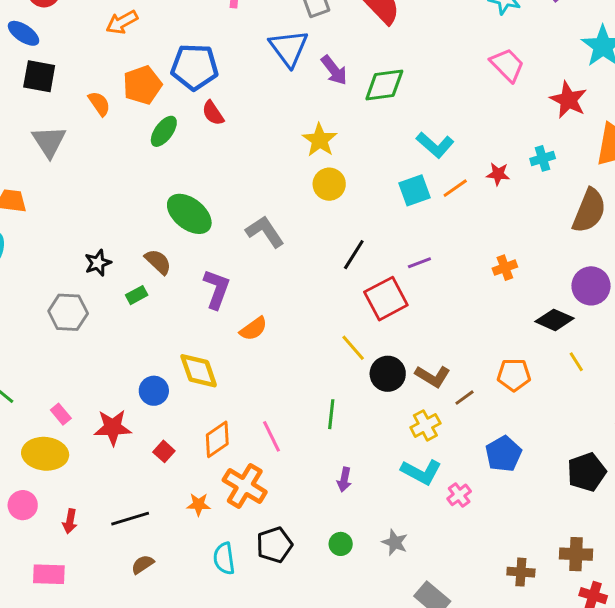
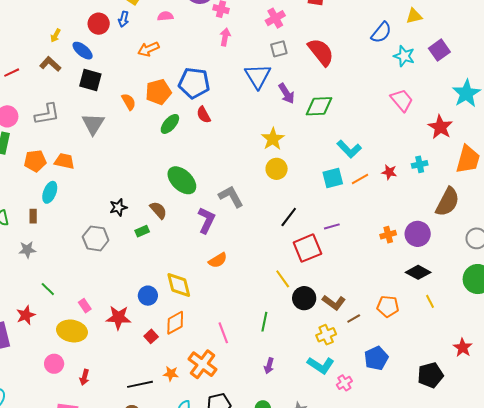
purple circle: (591, 286) -> (418, 234), moved
purple L-shape: (217, 289) -> (206, 220), moved
orange diamond: (217, 439) -> (175, 323), moved
black line: (130, 519) -> (140, 384), moved

